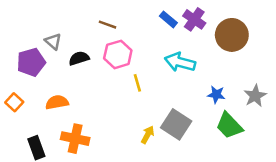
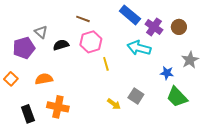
blue rectangle: (168, 19) -> (130, 15), size x1.5
purple cross: (194, 19) -> (154, 27), moved
brown circle: (232, 35) -> (179, 27), size x0.6
gray star: (255, 96) -> (190, 60), moved
gray square: (176, 124) -> (136, 96), size x0.7
yellow arrow: (148, 135) -> (114, 104), turned 96

